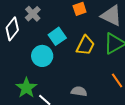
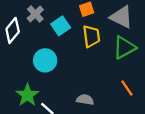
cyan square: (57, 36) -> (61, 26), moved
yellow trapezoid: (85, 45) -> (91, 36), moved, turned -35

